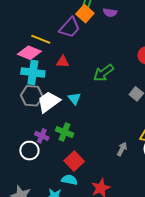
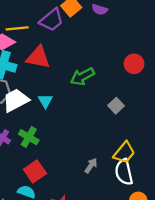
yellow line: (41, 39) -> (17, 28), turned -36
red triangle: (63, 62) -> (38, 57), size x1.6

